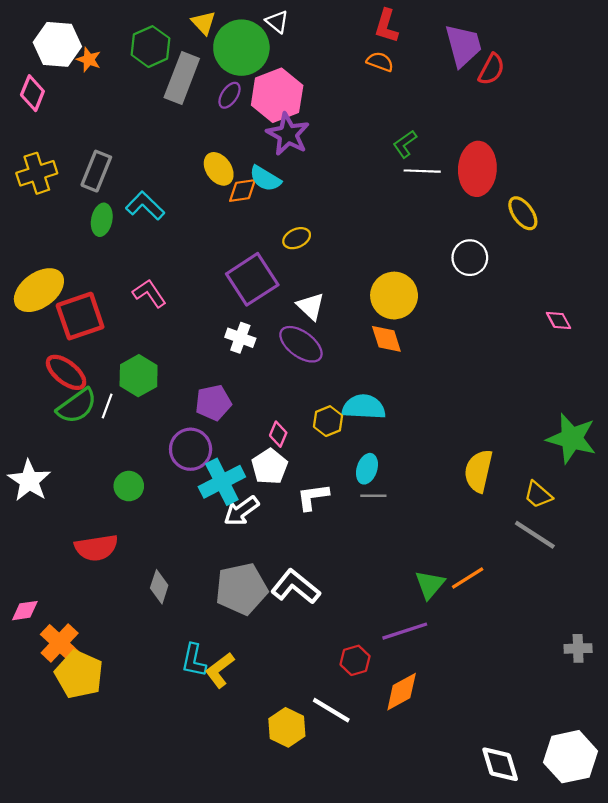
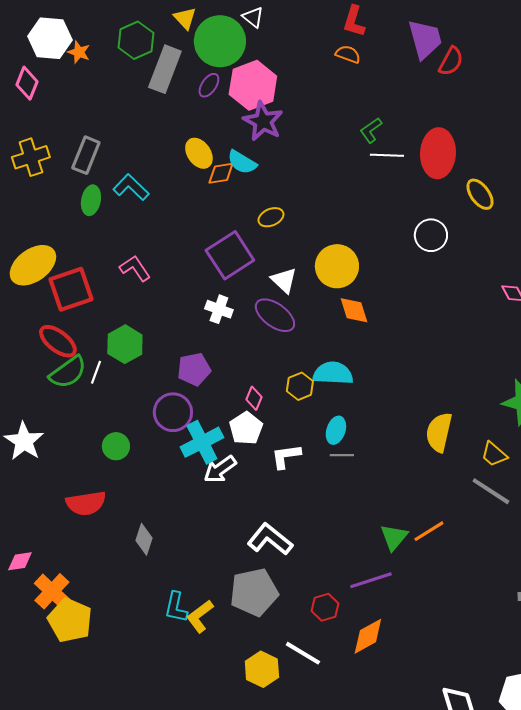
yellow circle: (394, 296) -> (337, 266), moved
gray pentagon: (241, 589) -> (254, 592), moved

